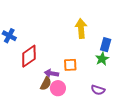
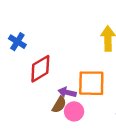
orange square: (70, 65) -> (91, 83), size x1.6

